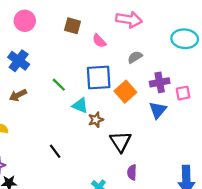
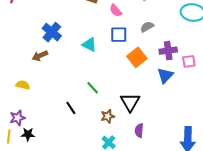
blue cross: (19, 61) -> (52, 32), moved
blue square: (99, 78) -> (119, 35), moved, size x0.7
green line: (59, 85) -> (93, 88), moved
cyan triangle: (80, 105) -> (89, 45), moved
brown star: (96, 120) -> (108, 116), moved

